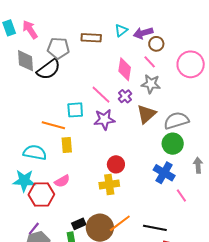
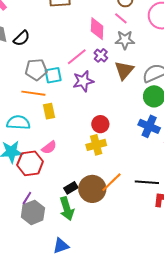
gray pentagon: (58, 48) -> (36, 70), moved
black semicircle: (49, 69) -> (22, 38), size x0.7
pink line: (101, 95) -> (77, 57), turned -75

